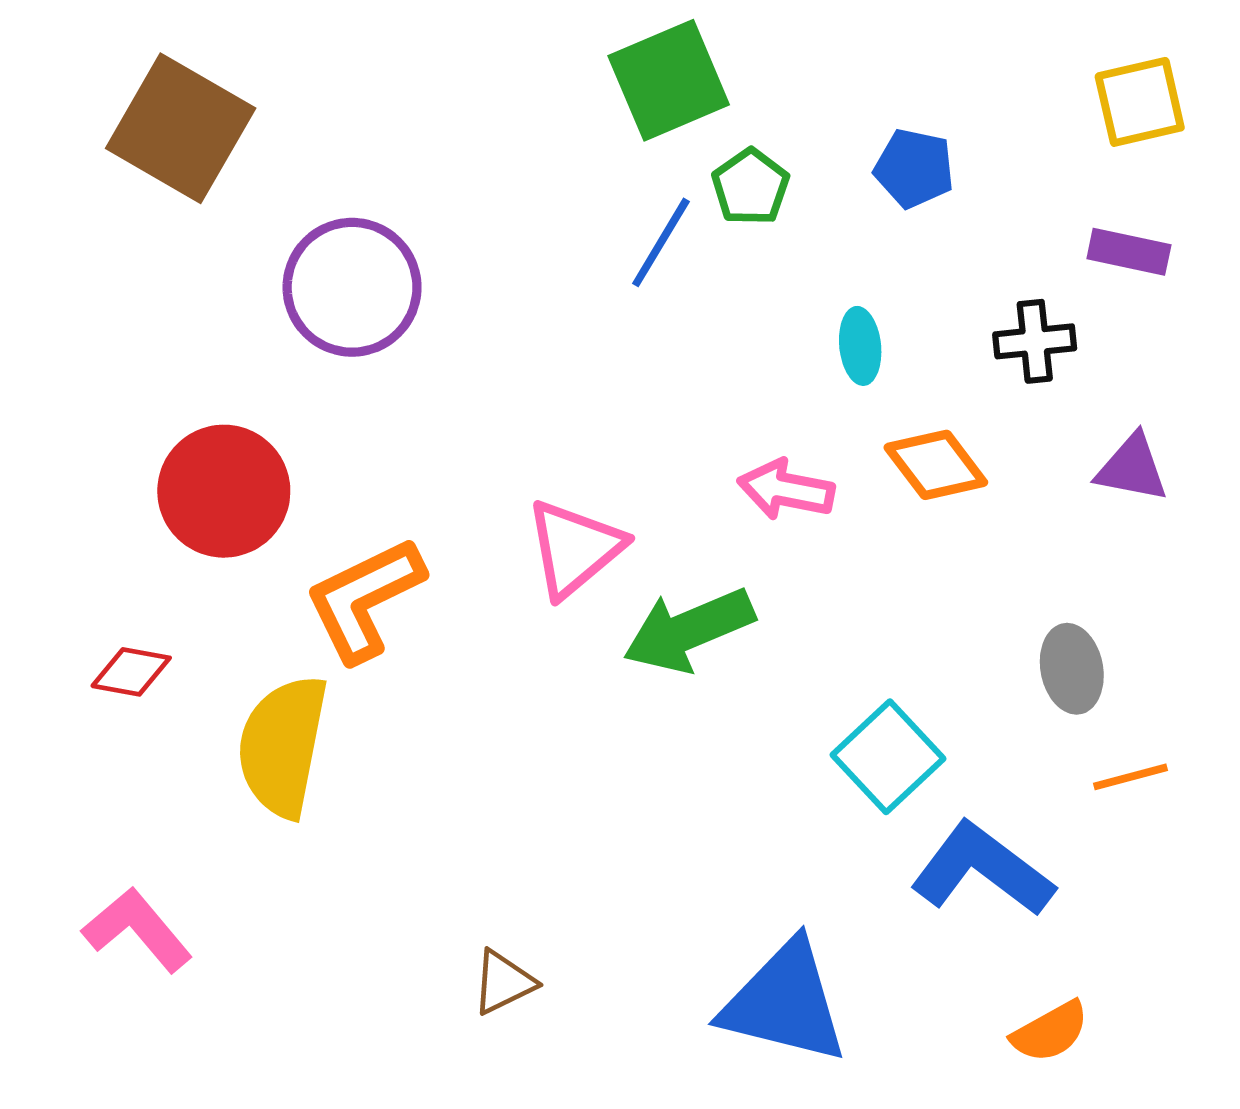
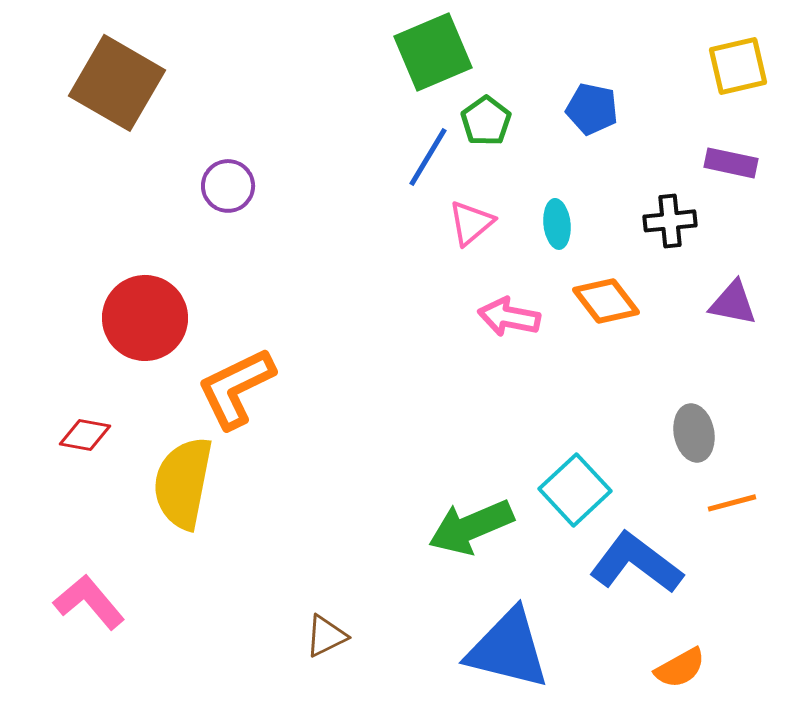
purple circle: (352, 287) -> (228, 186), size x0.6
pink triangle: (574, 548) -> (471, 223), moved, size x0.7
green arrow: (689, 630) -> (471, 527), moved

